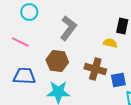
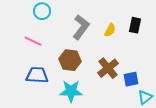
yellow semicircle: (110, 43) -> (110, 30), moved, turned 104
brown cross: (95, 69) -> (108, 68), turned 35

